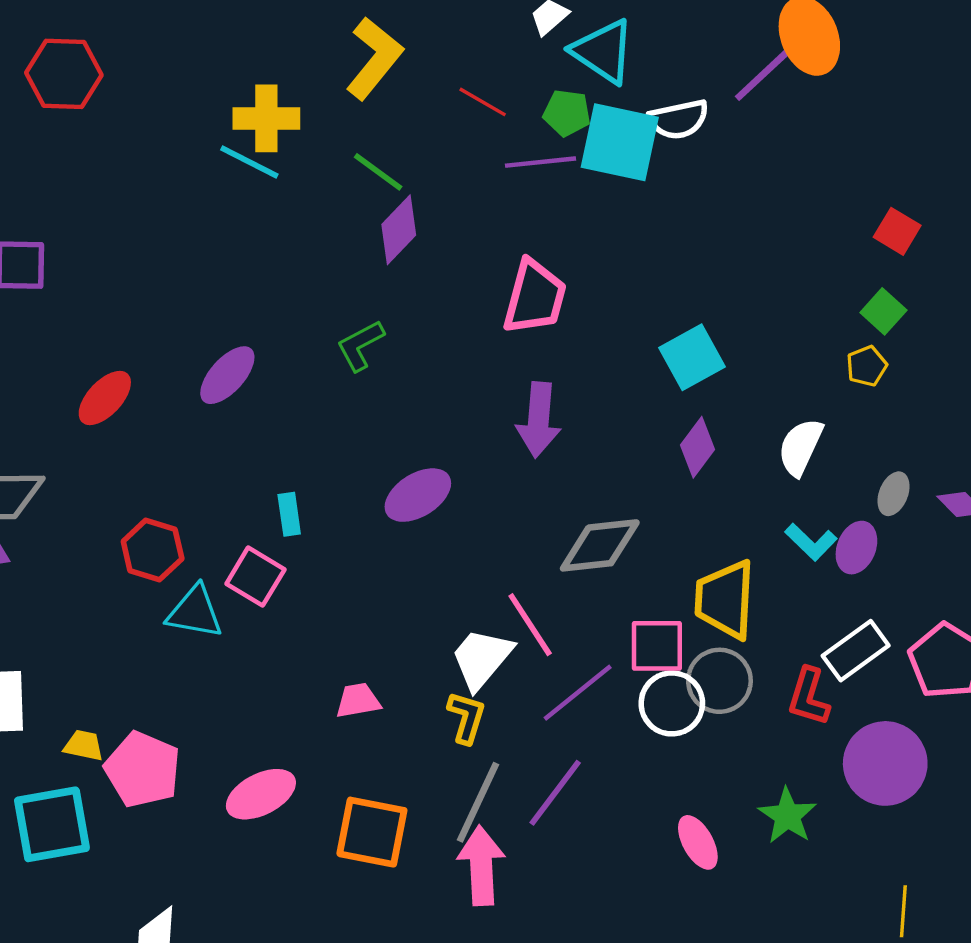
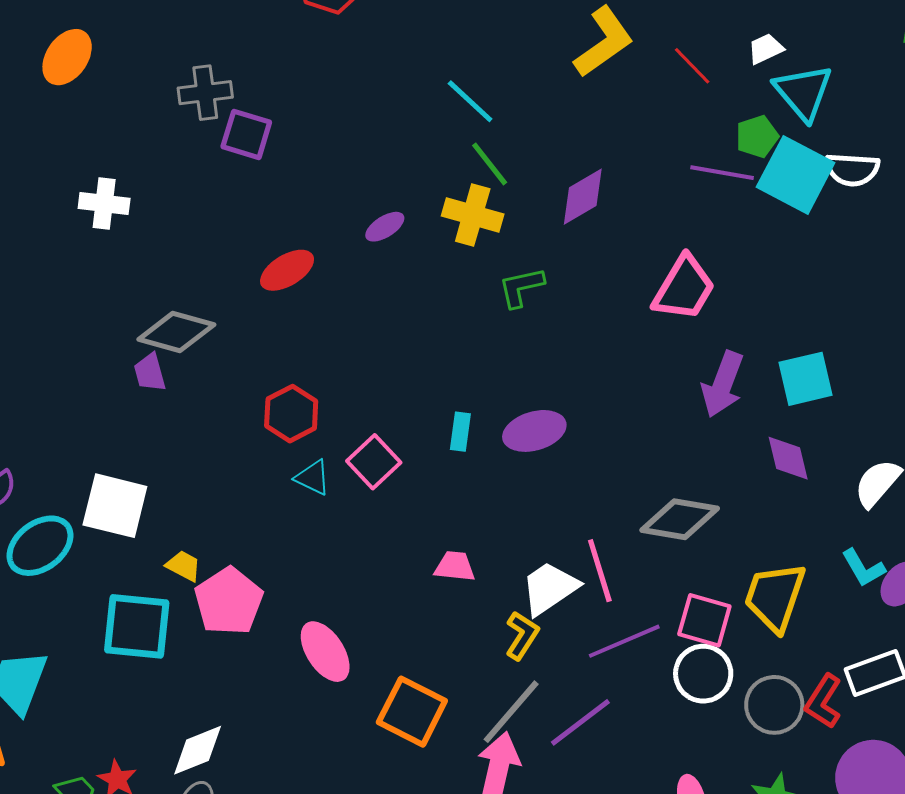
red line: (483, 102) -> (692, 66), moved
green pentagon: (567, 113) -> (757, 137), turned 30
yellow cross: (266, 118) -> (473, 215), moved
green line: (378, 172) -> (490, 164), moved
purple ellipse: (227, 375) -> (385, 227), moved, size x0.7
purple arrow: (538, 420) -> (723, 384), moved
purple diamond: (697, 447) -> (788, 458), turned -66
cyan rectangle: (289, 514) -> (460, 432), moved
cyan triangle: (195, 612) -> (313, 478), size x0.7
gray circle: (719, 681) -> (774, 705), moved
pink trapezoid: (358, 701) -> (455, 566), moved
pink ellipse: (261, 794) -> (325, 652), turned 68

